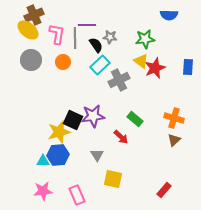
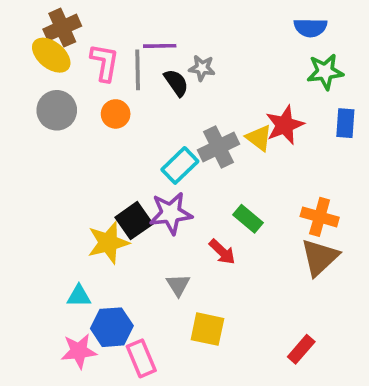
green star: (145, 39) -> (325, 72), moved
yellow triangle: (141, 61) -> (259, 138), moved
cyan rectangle: (100, 65) -> (180, 165), moved
black square: (73, 120) -> (134, 221), turned 30
brown triangle: (174, 140) -> (320, 257), size x1.6
blue hexagon: (58, 155) -> (112, 327), moved

